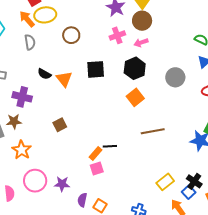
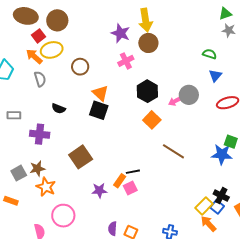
pink arrow: (141, 43) -> (175, 101), moved
black square: (96, 69) -> (99, 110), moved, turned 30
orange triangle: (64, 79) -> (100, 93), moved
brown star: (14, 121) -> (37, 169), moved
brown square: (60, 125) -> (81, 157), size x1.6
brown line: (153, 131) -> (173, 151), turned 50
pink square: (97, 169) -> (130, 188), moved
yellow rectangle: (165, 182) -> (204, 206), moved
purple star: (62, 184) -> (99, 191), moved

